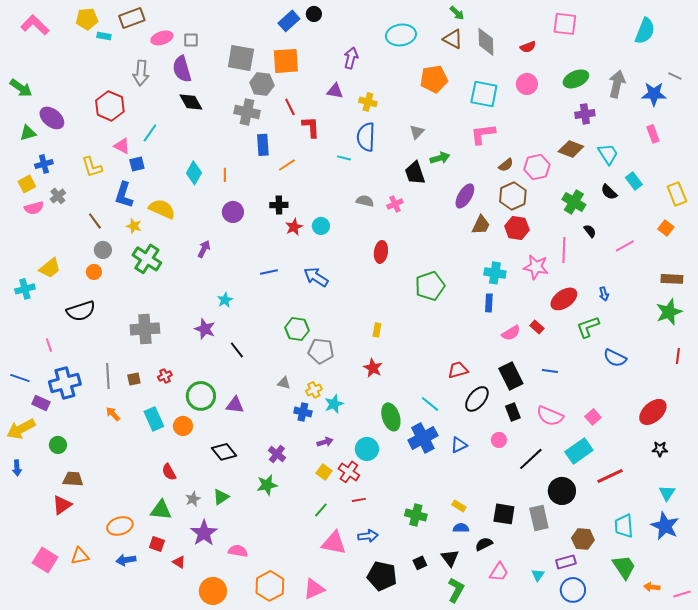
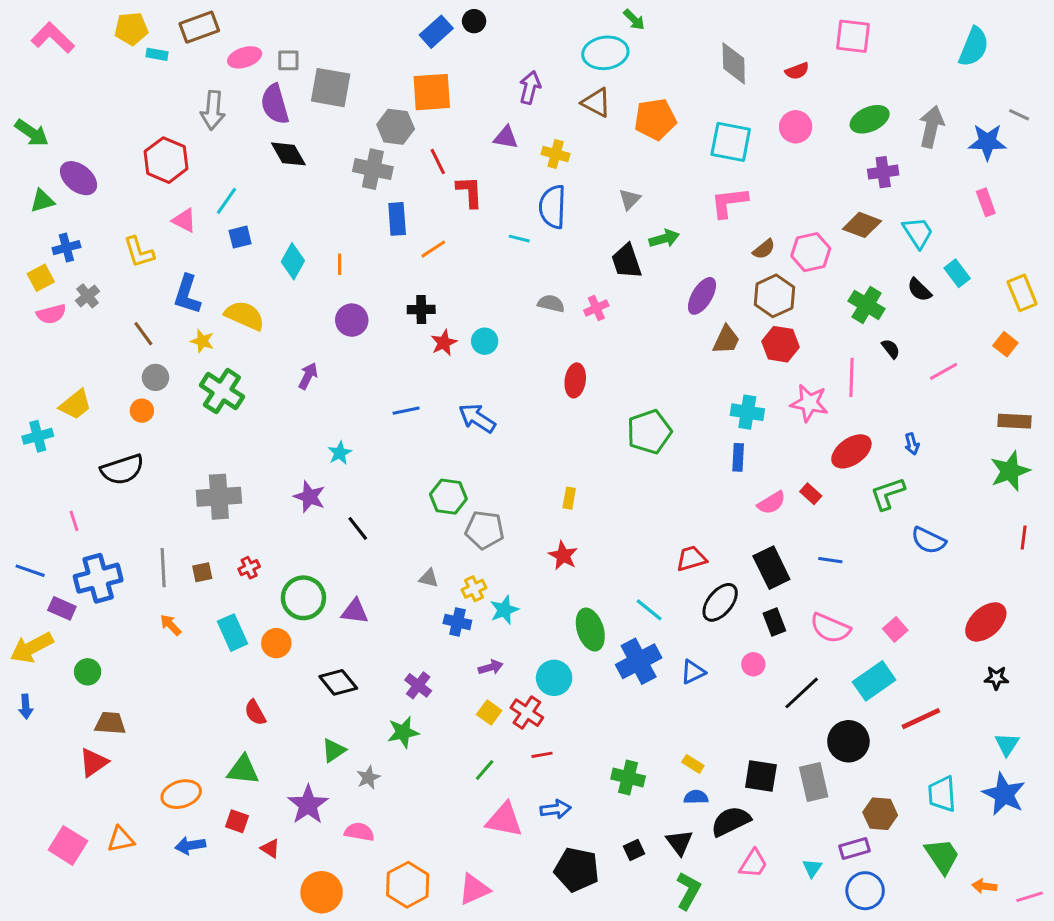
green arrow: (457, 13) -> (634, 20), moved
brown triangle: (453, 39) -> (596, 103), moved
gray square: (241, 58) -> (331, 88), moved
blue square: (137, 164) -> (240, 237), moved
gray star: (193, 499) -> (368, 777), moved
black semicircle: (484, 544) -> (731, 821), size x1.5

